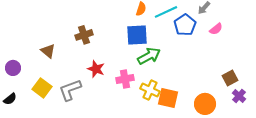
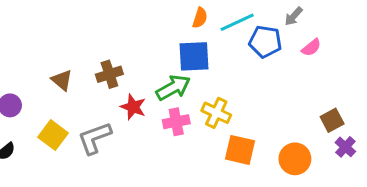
blue pentagon: (185, 25) -> (265, 42), turned -30
brown cross: (84, 35) -> (109, 74), moved
green arrow: (149, 56) -> (173, 88), moved
yellow cross: (150, 90) -> (216, 113), moved

